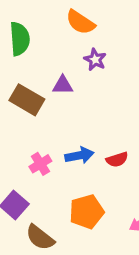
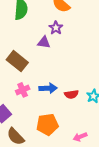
purple star: (95, 60) -> (56, 28), moved
brown rectangle: (27, 100) -> (17, 61), moved

